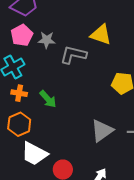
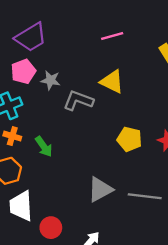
white trapezoid: (34, 154) -> (21, 206), turned 52

